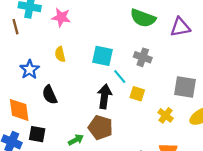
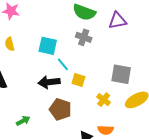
gray cross: (143, 57) -> (84, 37), moved
black arrow: (104, 96) -> (49, 82), turned -105
brown pentagon: (101, 127) -> (60, 109), moved

